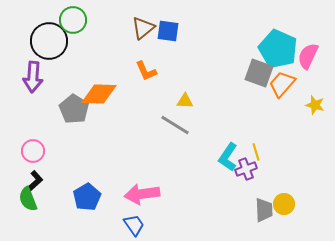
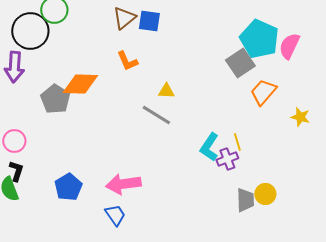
gray square: (259, 73) -> (240, 63), turned 36
orange trapezoid: (282, 84) -> (263, 92), moved
yellow star: (315, 105) -> (300, 117), moved
black L-shape: (35, 181) -> (16, 171), turned -30

